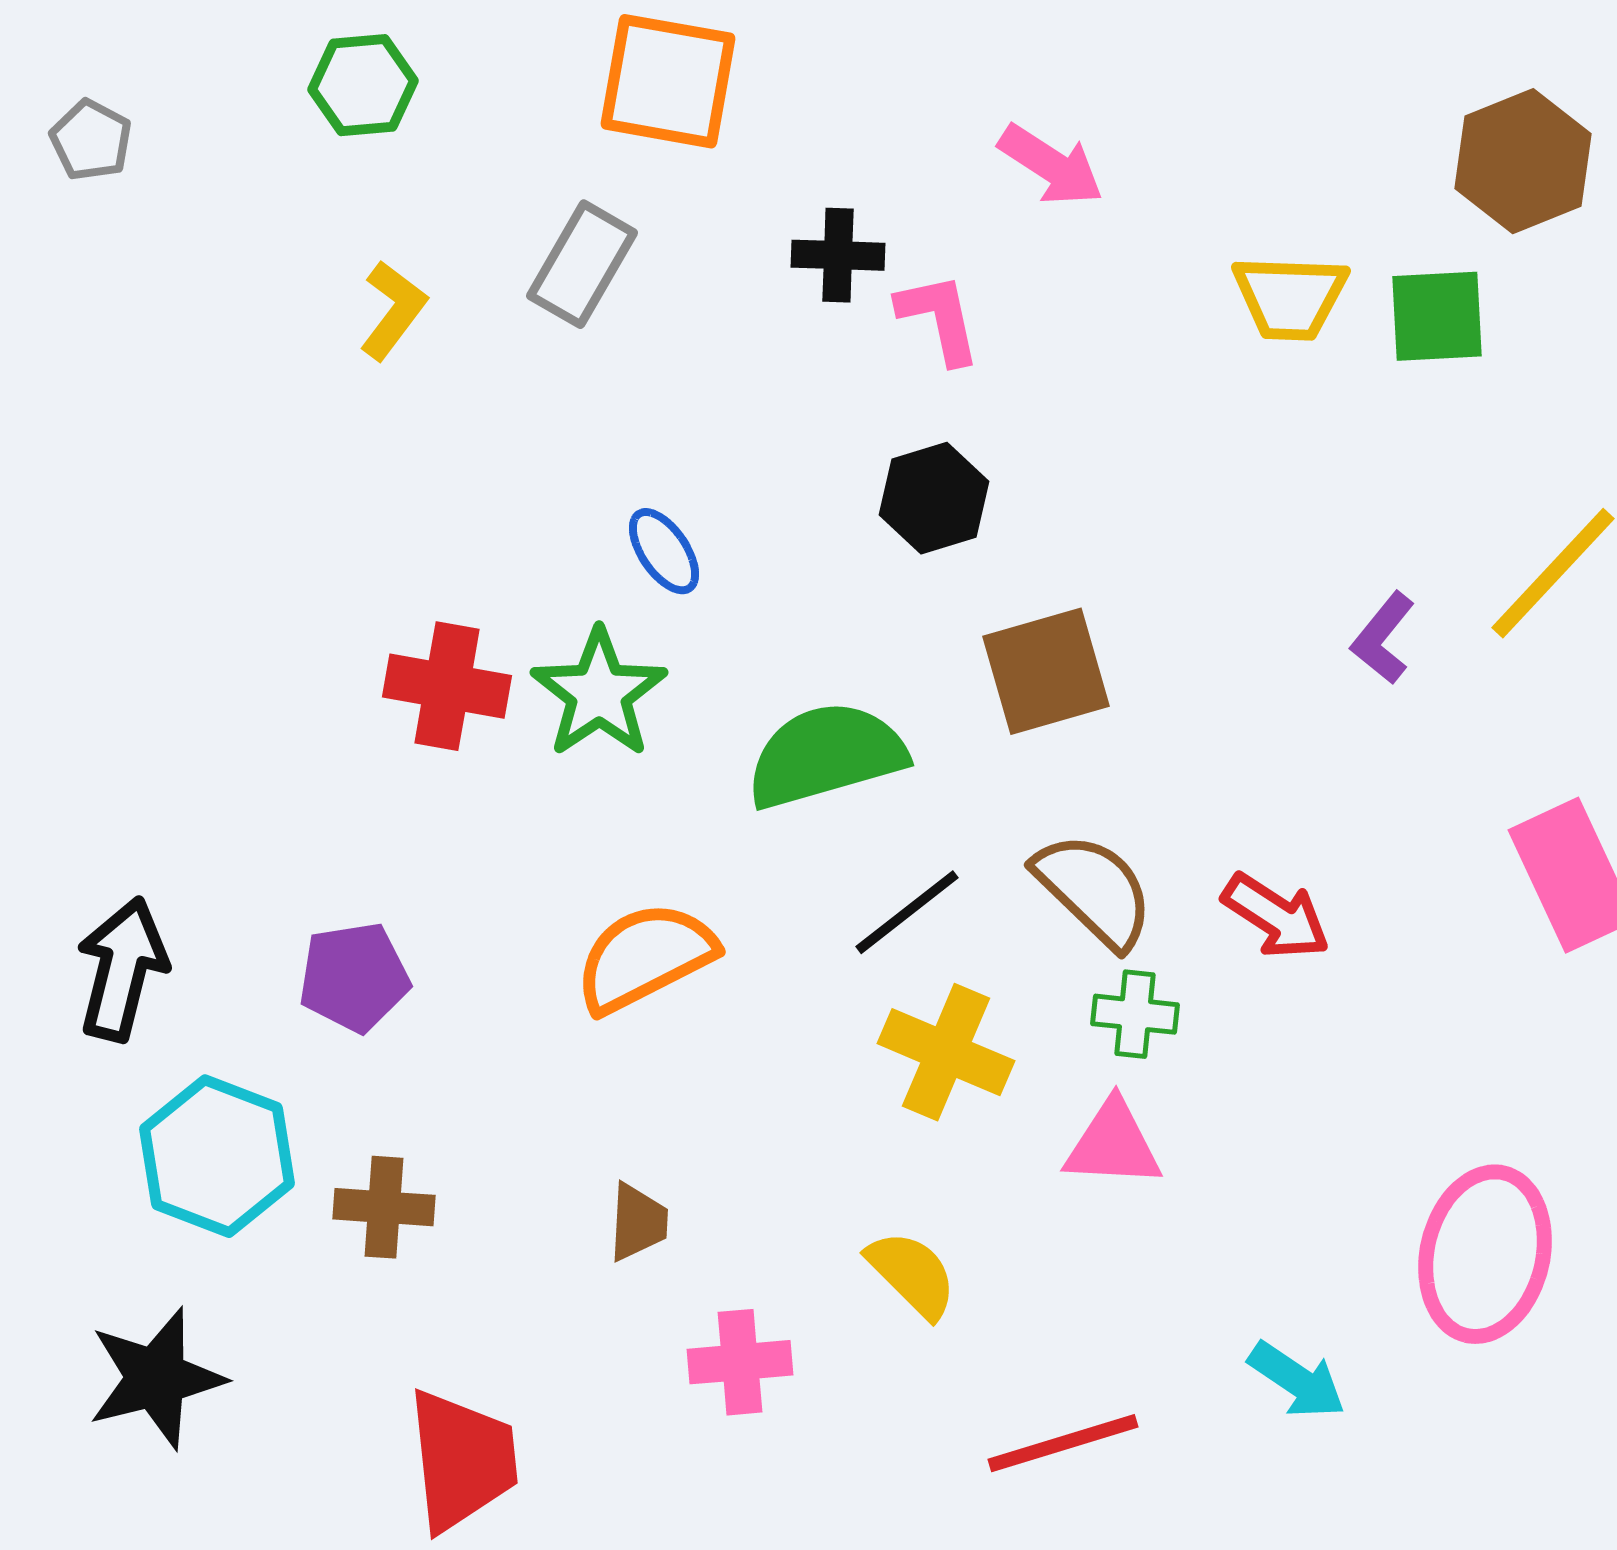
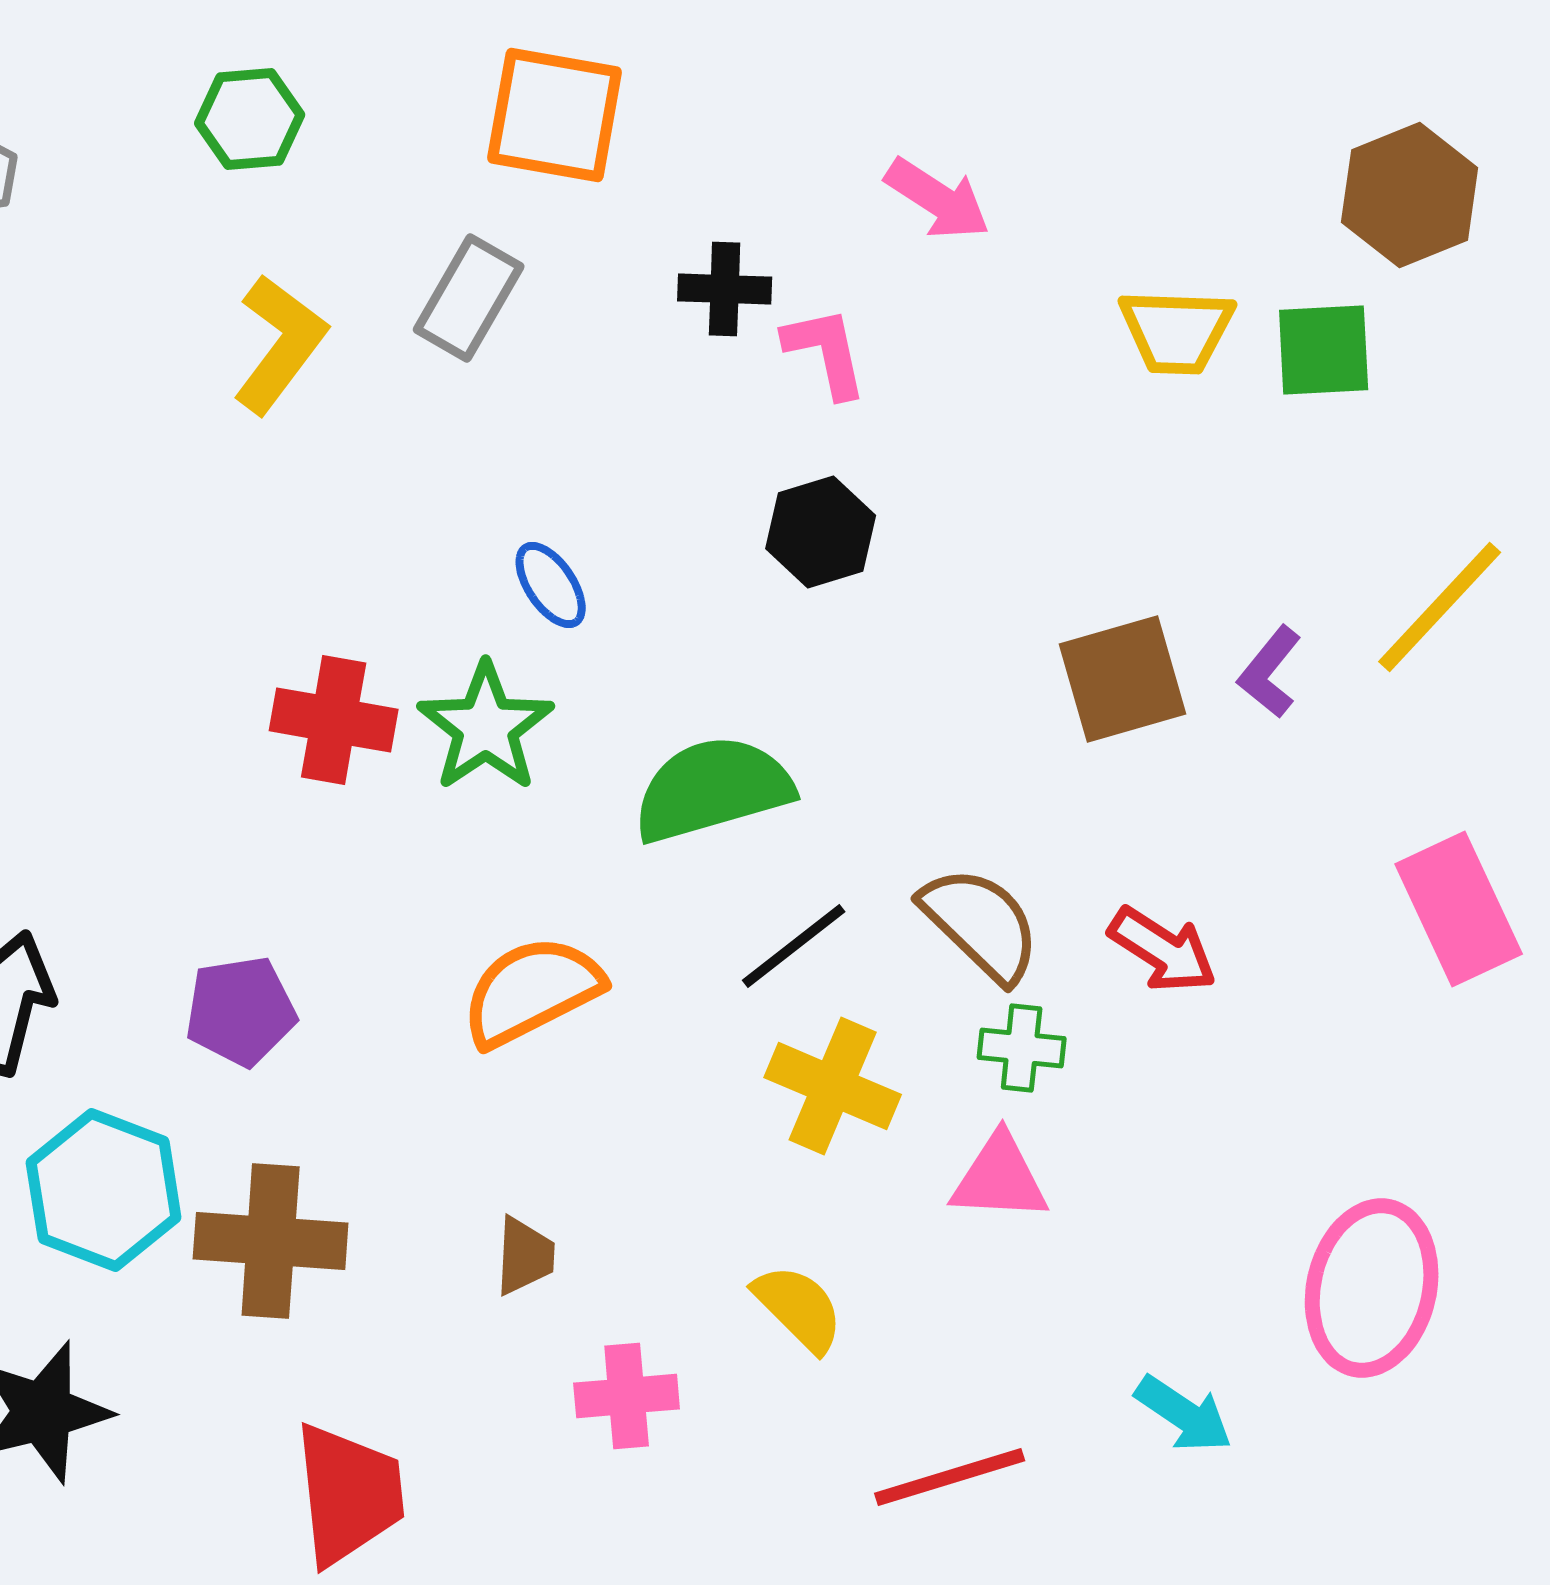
yellow L-shape: (393, 310) -> (280, 344), size x1.4
brown square: (1046, 671) -> (1123, 679), moved
brown cross: (384, 1207) -> (271, 1241), size x1.5

